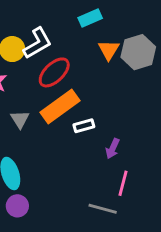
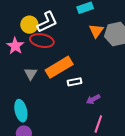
red ellipse: (54, 72) -> (42, 41), moved, turned 50
purple arrow: (113, 149) -> (93, 99), turned 32

